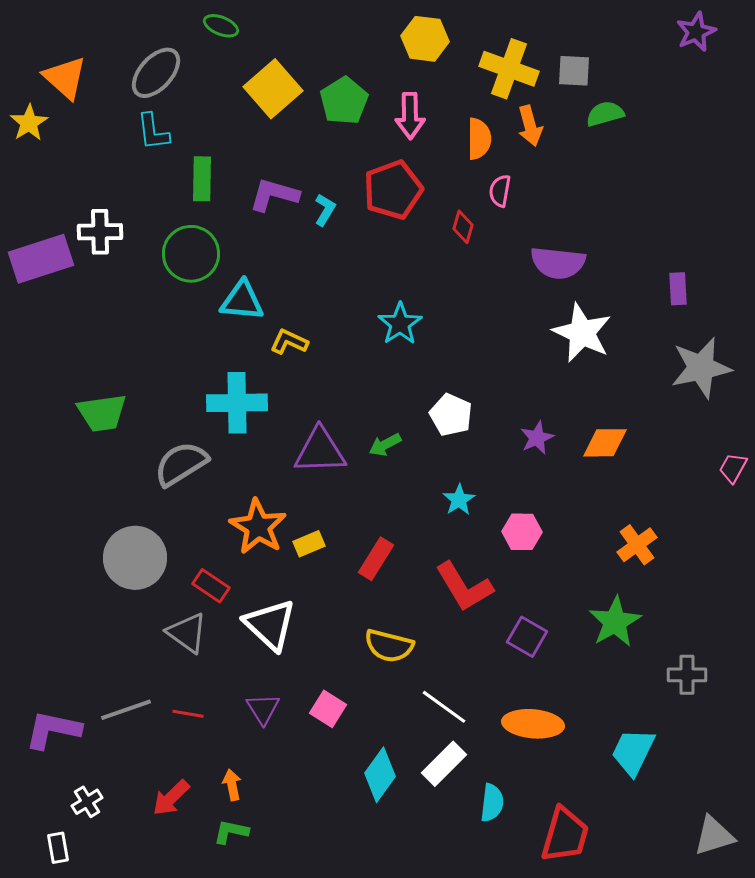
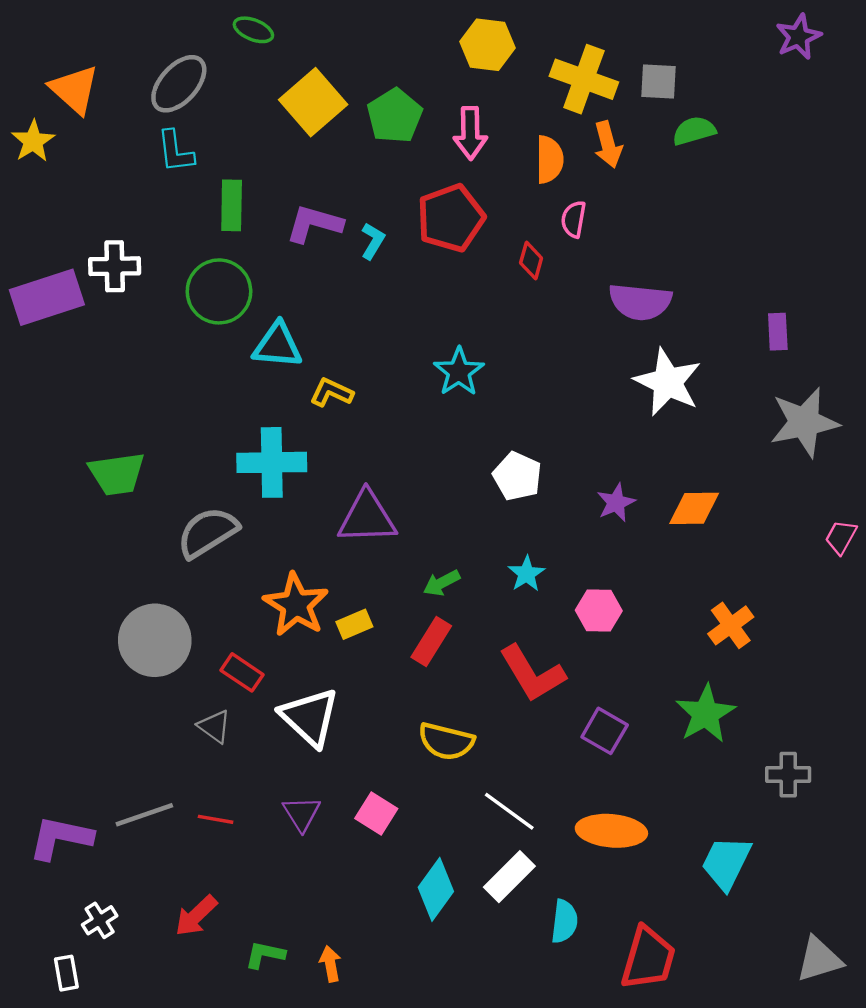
green arrow: (385, 445) -> (442, 583), moved
gray triangle: (187, 633) -> (214, 726), size x0.7
orange arrow: (232, 785) -> (330, 964), moved

